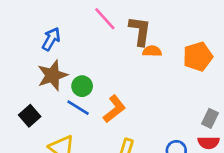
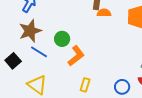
green circle: (82, 86) -> (62, 39), moved
blue line: (78, 108) -> (39, 52), moved

